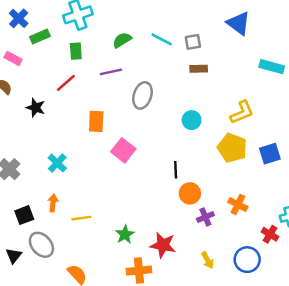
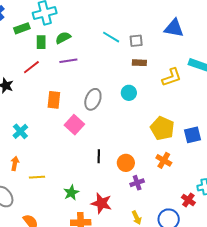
blue triangle: (239, 23) -> (174, 28), turned -30
green rectangle: (40, 37) -> (22, 28), moved
green semicircle: (122, 40) -> (63, 38), moved
gray ellipse: (142, 95) -> (93, 99), moved
yellow L-shape: (242, 112) -> (172, 77), moved
cyan circle: (192, 120) -> (129, 93), moved
black line: (176, 170) -> (99, 156), moved
orange cross: (238, 205) -> (164, 160), moved

